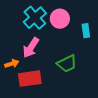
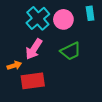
cyan rectangle: (86, 31) -> (90, 13), moved
green trapezoid: (67, 64) -> (71, 51), moved

